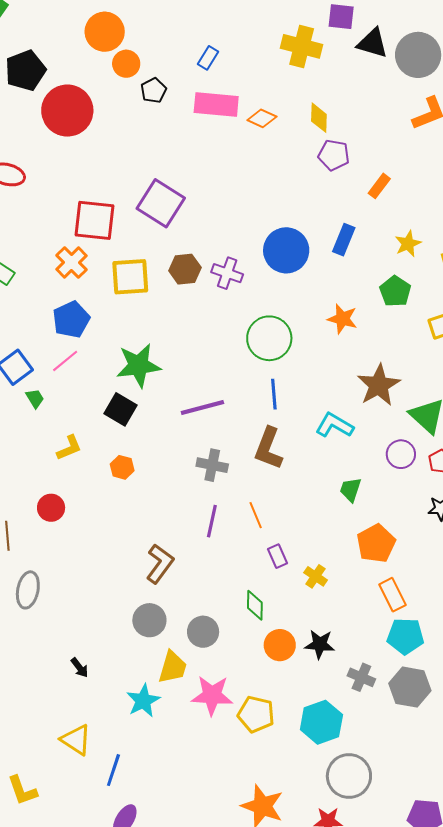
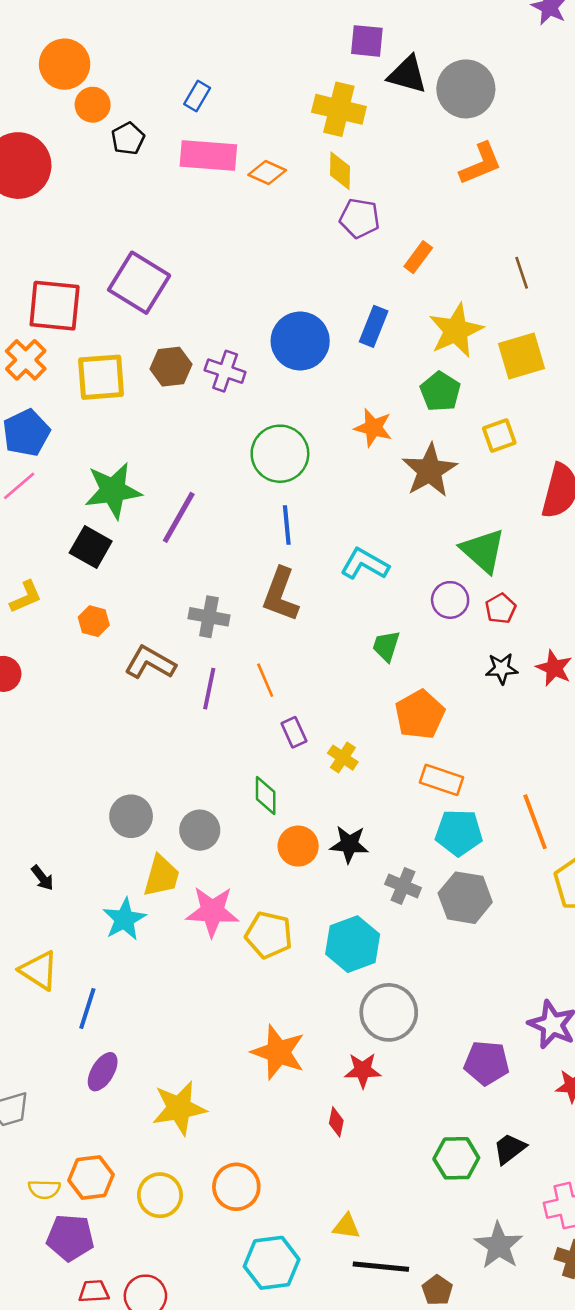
yellow cross: (302, 46) -> (339, 109), moved
yellow star: (408, 244) -> (456, 330), size x1.6
brown star: (379, 385) -> (430, 470), moved
purple line: (202, 407) -> (179, 517), moved, turned -45
brown L-shape: (160, 564) -> (150, 663), moved, turned -96
orange rectangle: (392, 595) -> (442, 780), turned -44

